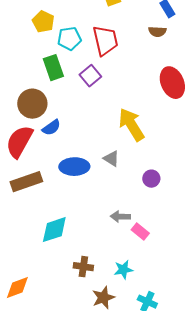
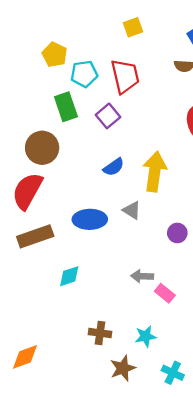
yellow arrow: (131, 125) -> (155, 172), turned 40
blue semicircle: (51, 128) -> (114, 167), moved
cyan diamond: (54, 230) -> (69, 276), moved, size x0.7

